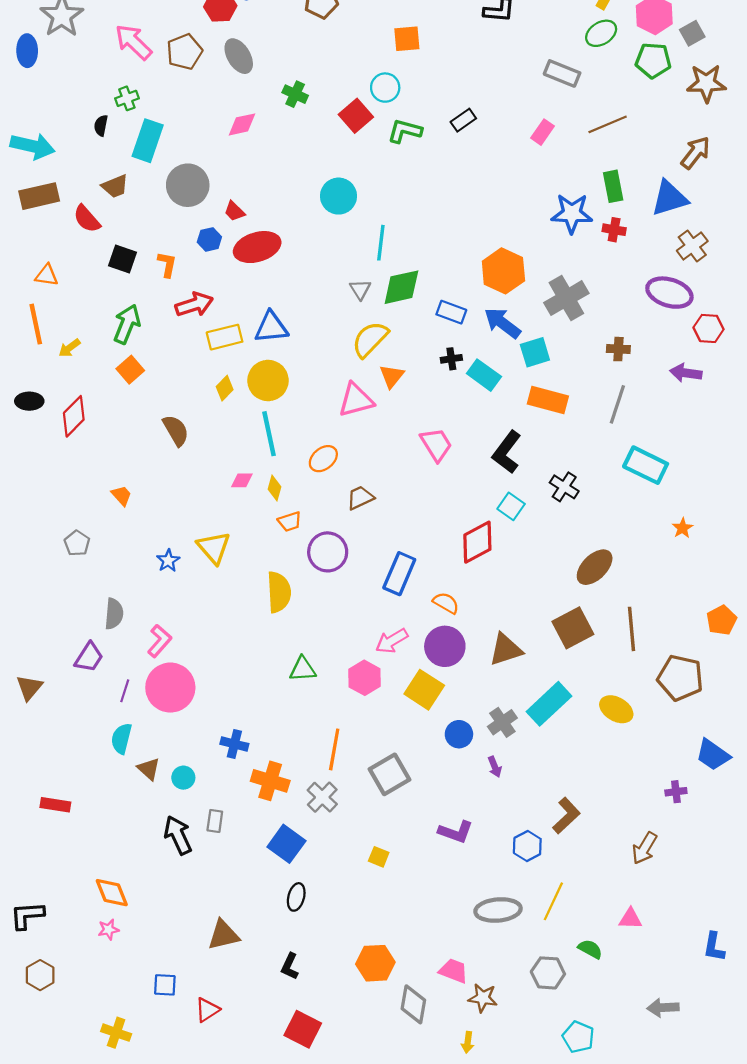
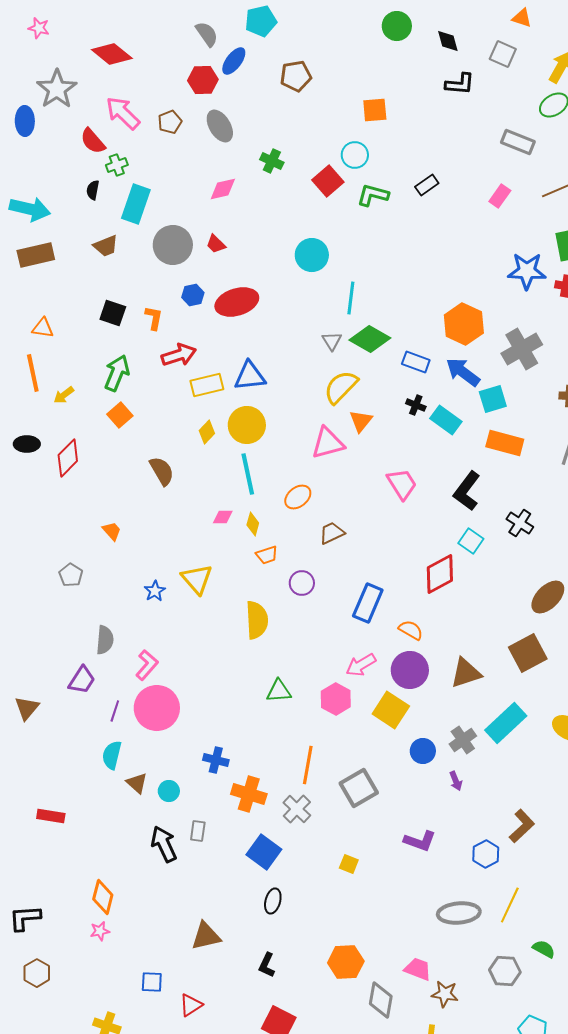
brown pentagon: (184, 52) -> (170, 122), size x0.7
red trapezoid: (234, 211) -> (216, 244), moved
red semicircle: (87, 219) -> (93, 141), moved
green diamond: (401, 287) -> (370, 339), turned 42
black cross: (451, 359) -> (416, 405), turned 30
purple circle: (328, 552) -> (302, 583), size x0.7
orange diamond: (112, 893) -> (103, 897), turned 36

